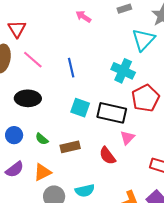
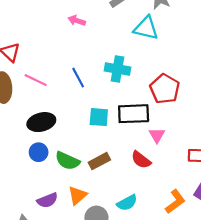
cyan triangle: (143, 40) -> (146, 28), turned -45
cyan cross: (123, 71) -> (117, 69), moved
blue circle: (14, 135) -> (39, 152), moved
green semicircle: (42, 139) -> (67, 161), size x1.6
purple semicircle: (15, 169) -> (47, 200), turned 30

